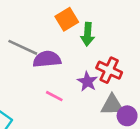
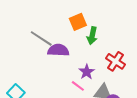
red cross: (109, 70) -> (115, 61), moved
pink line: (54, 96) -> (78, 86), moved

